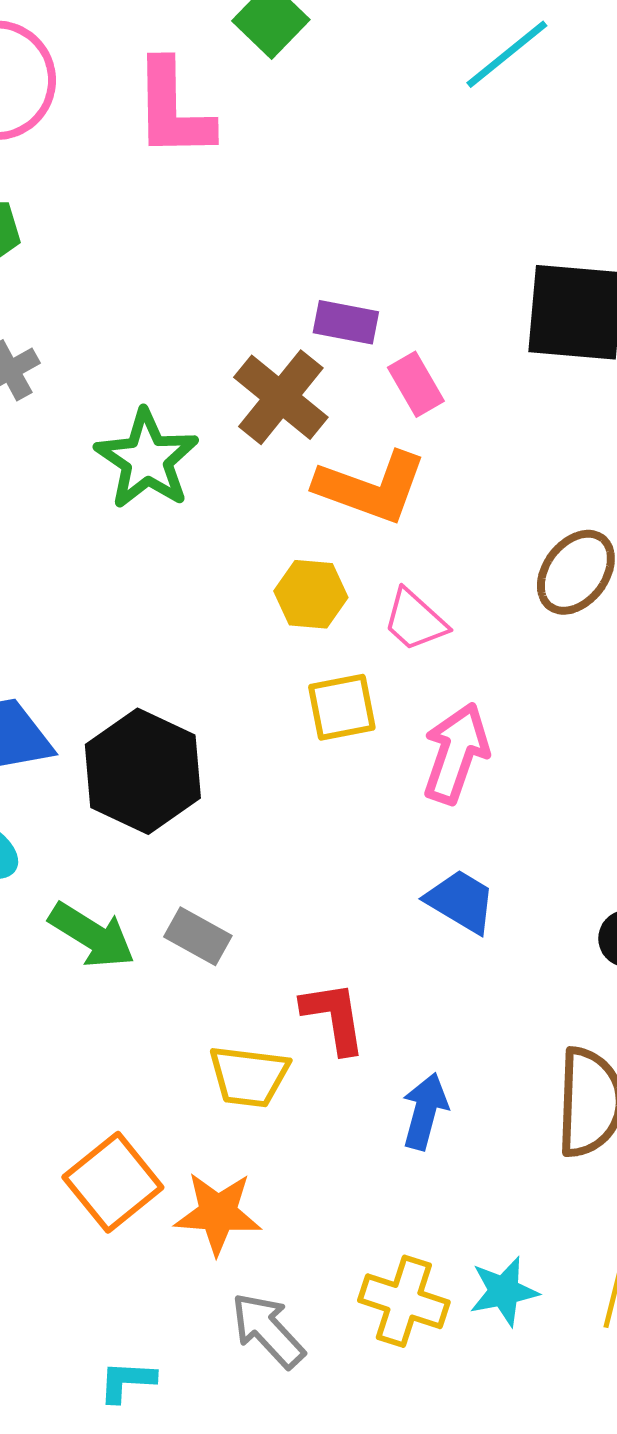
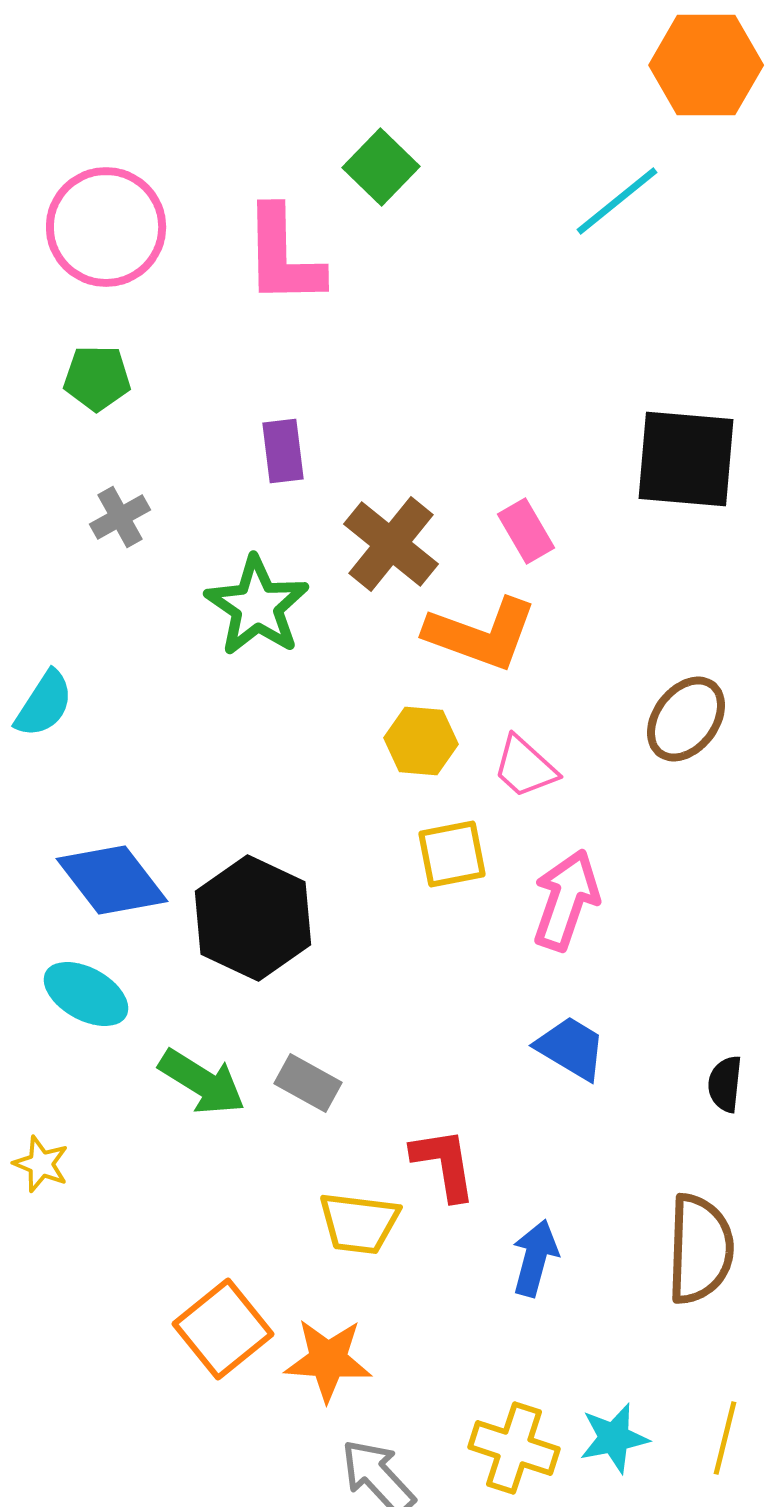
purple rectangle: (346, 322) -> (283, 451), moved, turned 72

